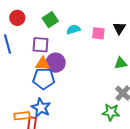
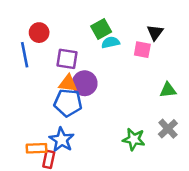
red circle: (17, 18) -> (39, 33), moved
green square: (50, 20) -> (101, 29), moved
black triangle: (119, 28) -> (155, 33), moved
green star: (111, 112) -> (134, 139), moved

